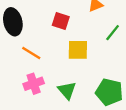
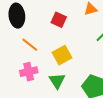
yellow square: (78, 50) -> (62, 55), moved, turned -36

